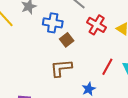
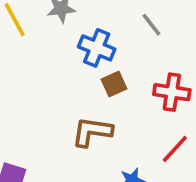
red cross: (97, 25) -> (172, 92), moved, turned -36

